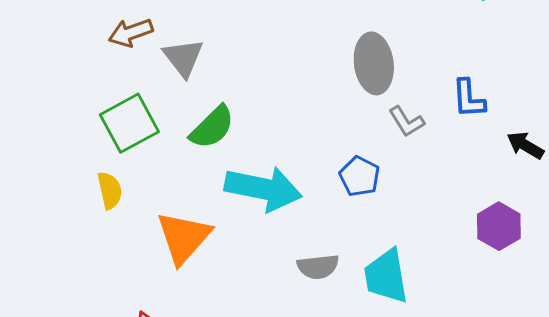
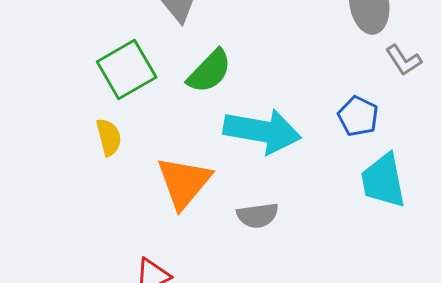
gray semicircle: (318, 267) -> (258, 215), moved
cyan trapezoid: (386, 276) -> (383, 181), moved

